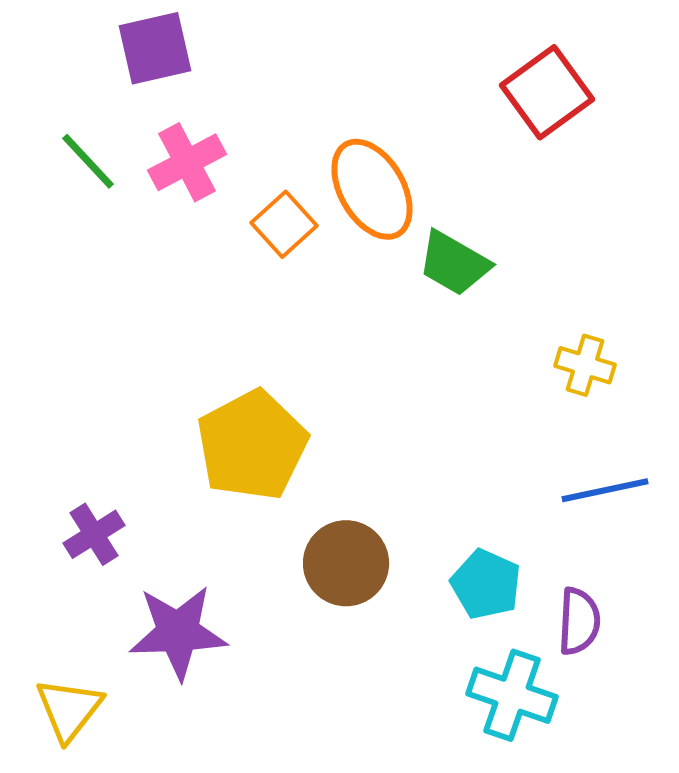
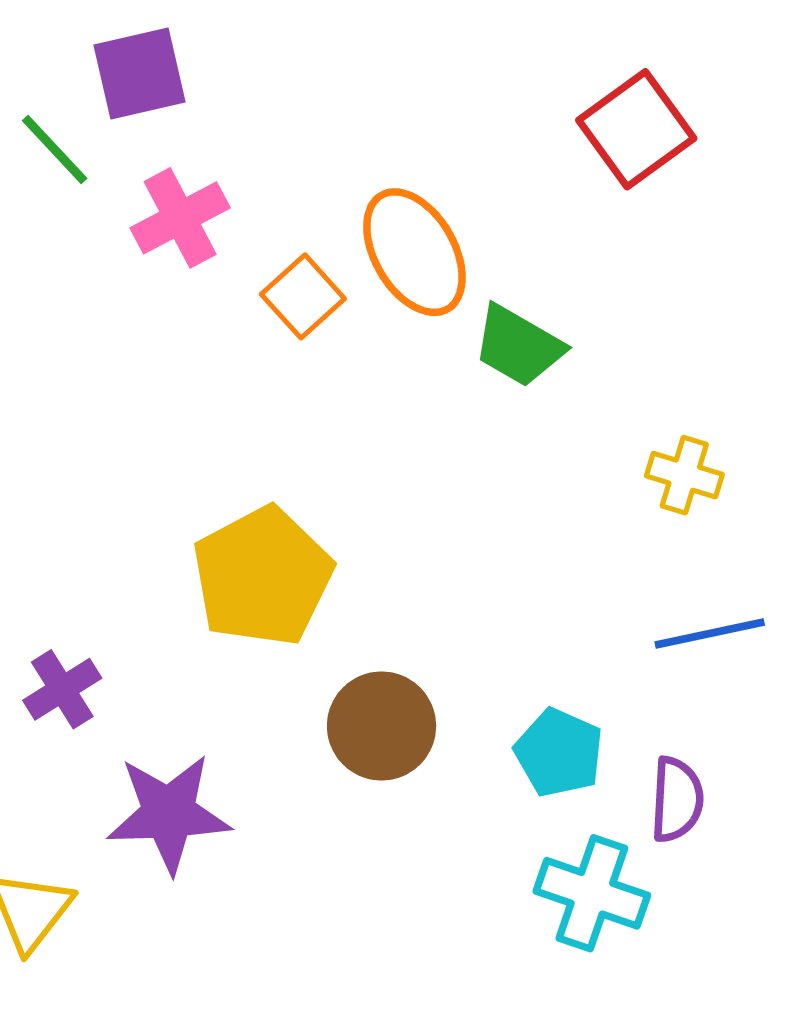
green line: (88, 161) -> (55, 150), moved

